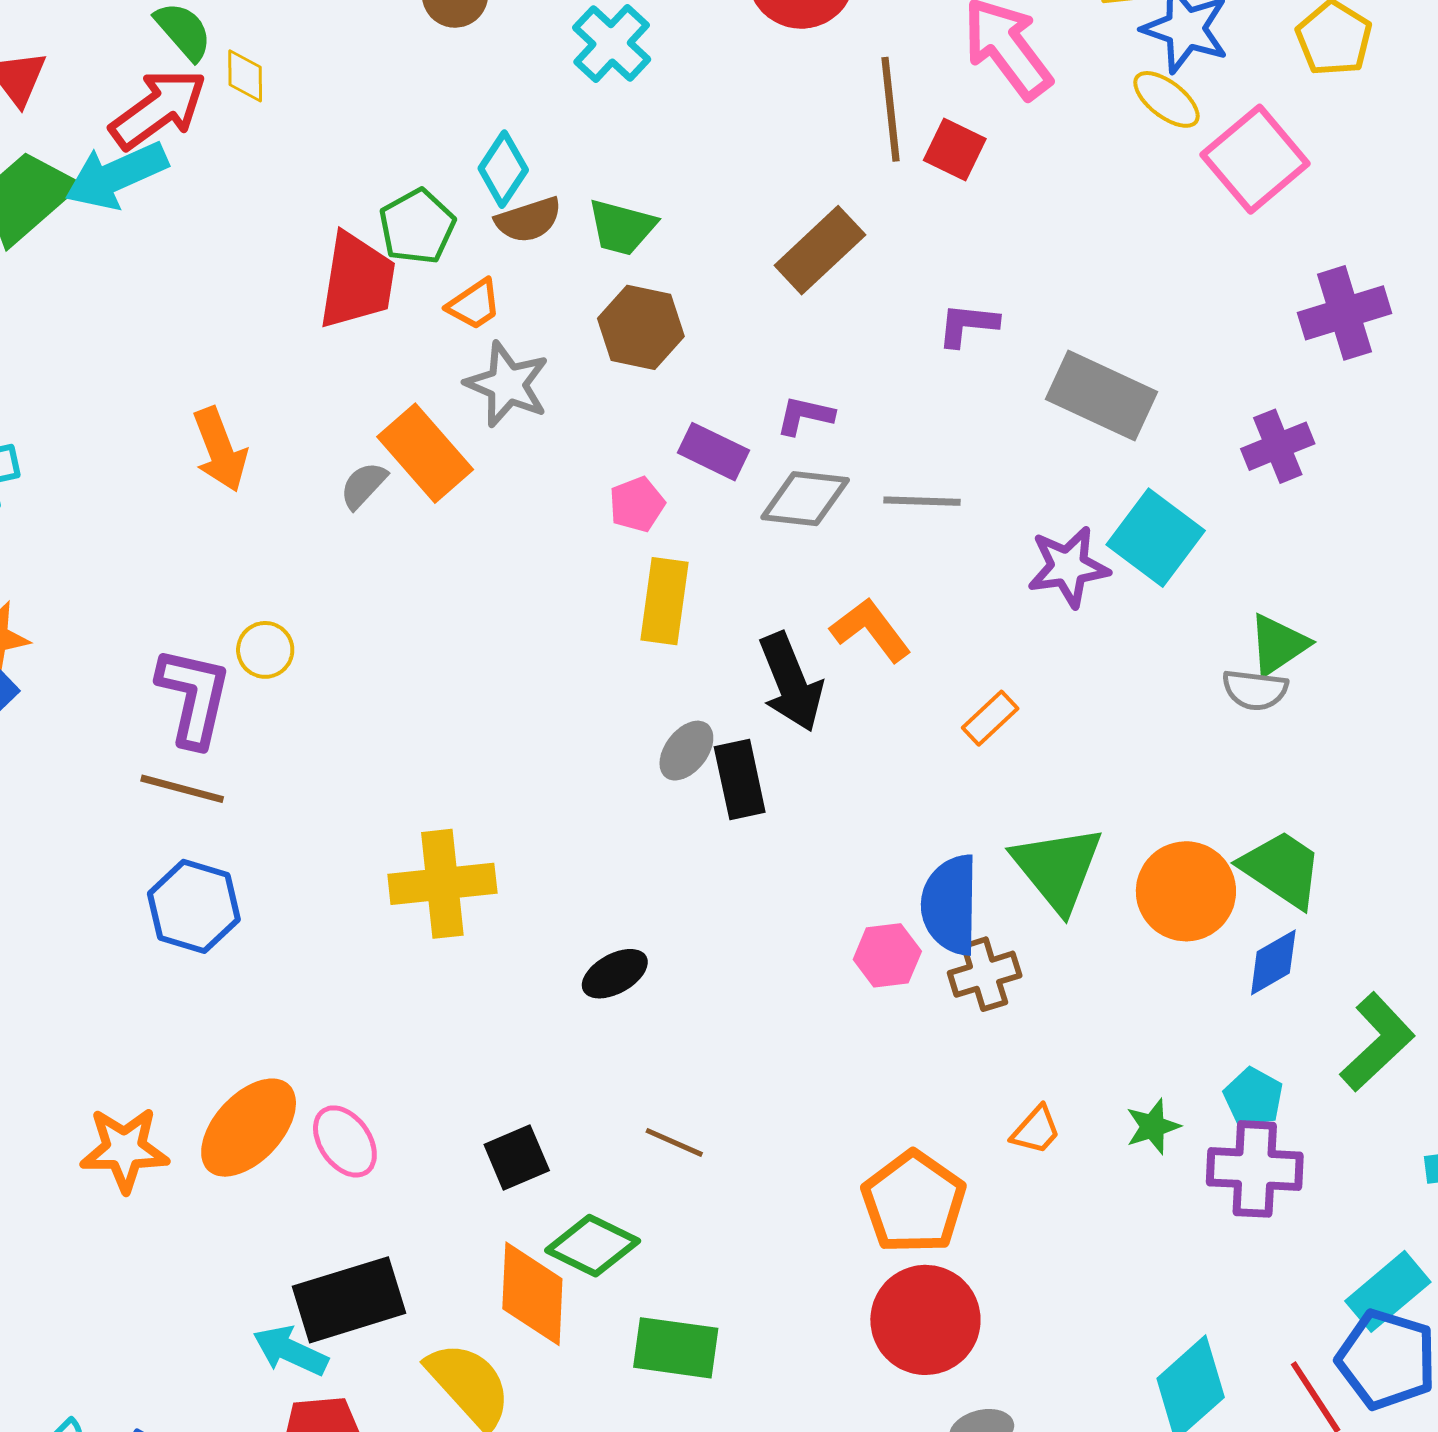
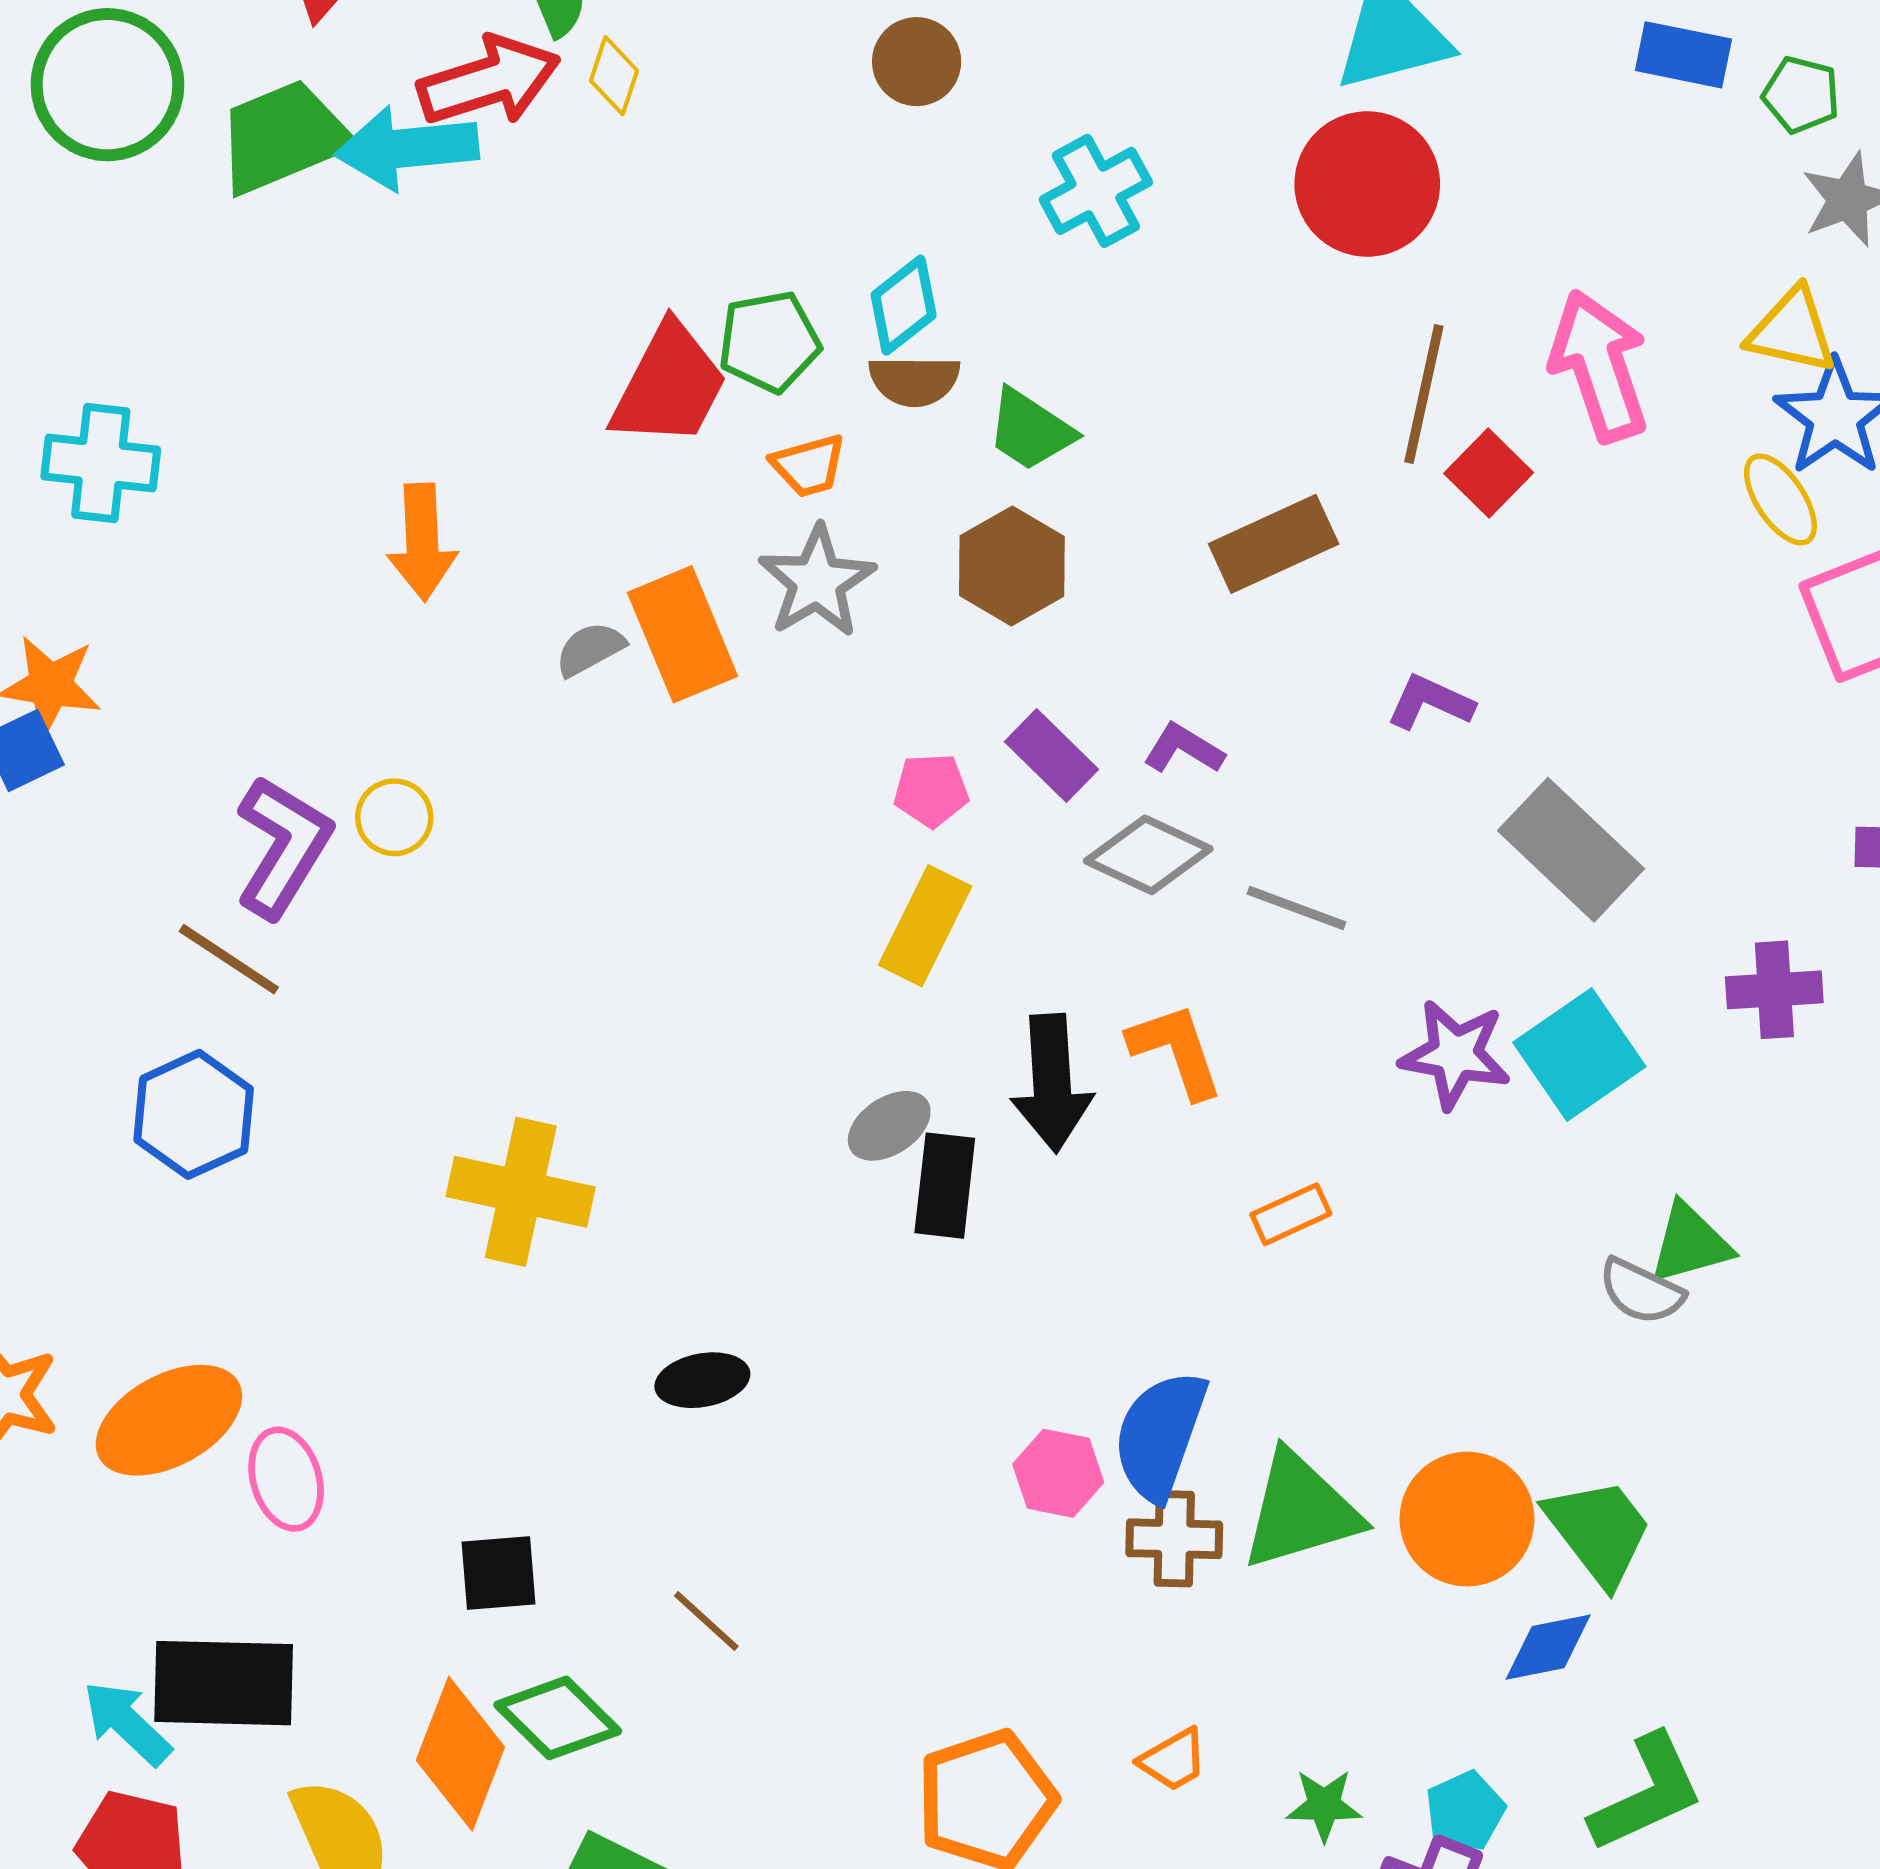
green triangle: (1058, 868) -> (1300, 1511), moved, turned 34

